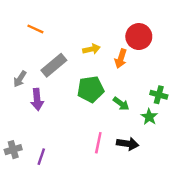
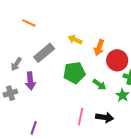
red circle: (139, 37) -> (117, 60), moved
yellow arrow: (91, 49) -> (75, 40), turned -144
gray cross: (13, 150) -> (10, 93), moved

